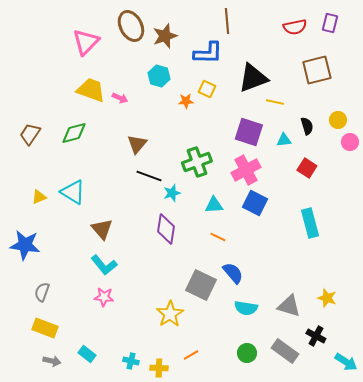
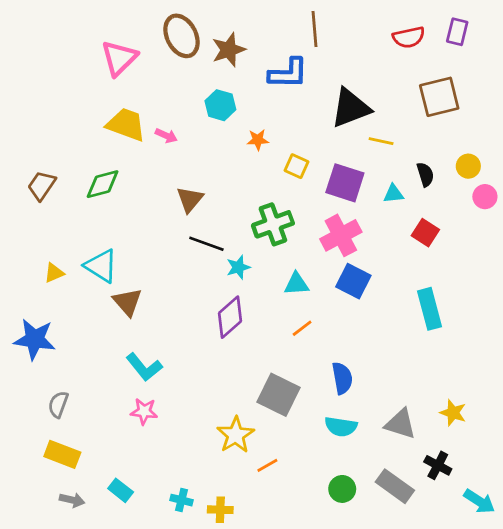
yellow square: (207, 89) -> (297, 166), moved
brown triangle: (102, 229) -> (127, 302), moved
purple diamond: (166, 229) -> (230, 317), turned 40
orange line: (218, 237) -> (302, 328), turned -63
blue semicircle: (233, 273) -> (342, 378), moved, turned 30
orange line: (191, 355) -> (267, 465), moved

